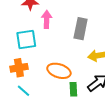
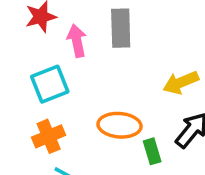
gray rectangle: (81, 29) -> (121, 28), moved

